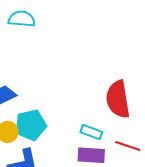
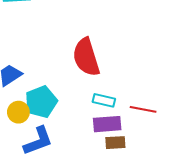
red semicircle: (118, 99) -> (86, 57), moved

